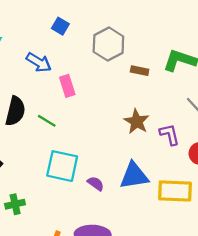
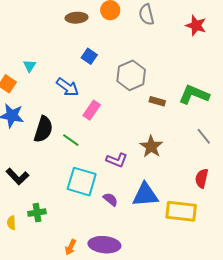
pink rectangle: (67, 86) -> (92, 110), turned 48
purple L-shape: (169, 134) -> (117, 160), moved, turned 120

